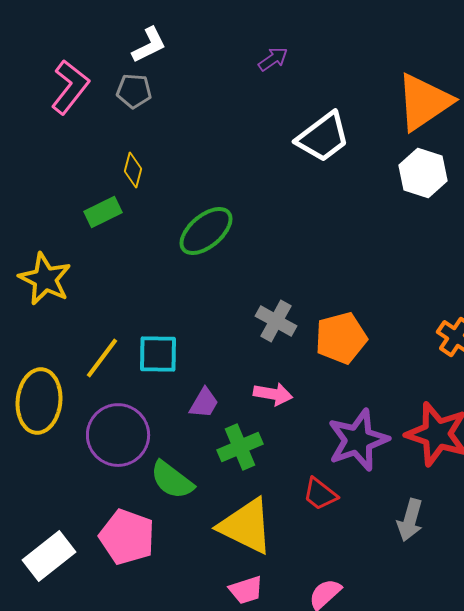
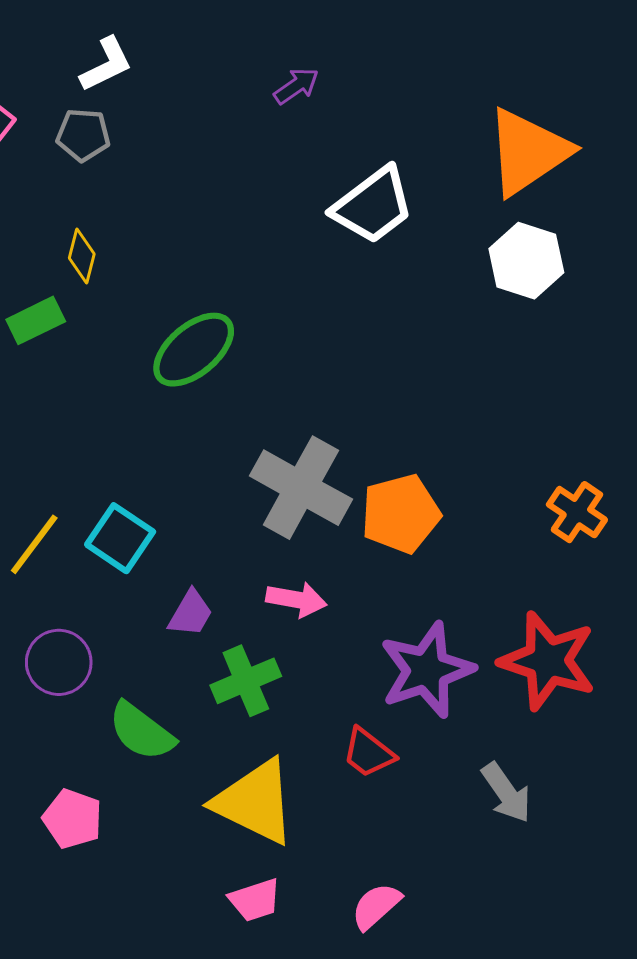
gray cross: (276, 321) -> (301, 488), size x1.6
cyan square: (158, 354) -> (120, 538), turned 33
purple circle: (118, 435) -> (59, 662), size x0.7
gray arrow: (410, 520) -> (506, 793), turned -51
pink pentagon: (127, 537) -> (73, 819), size x0.7

